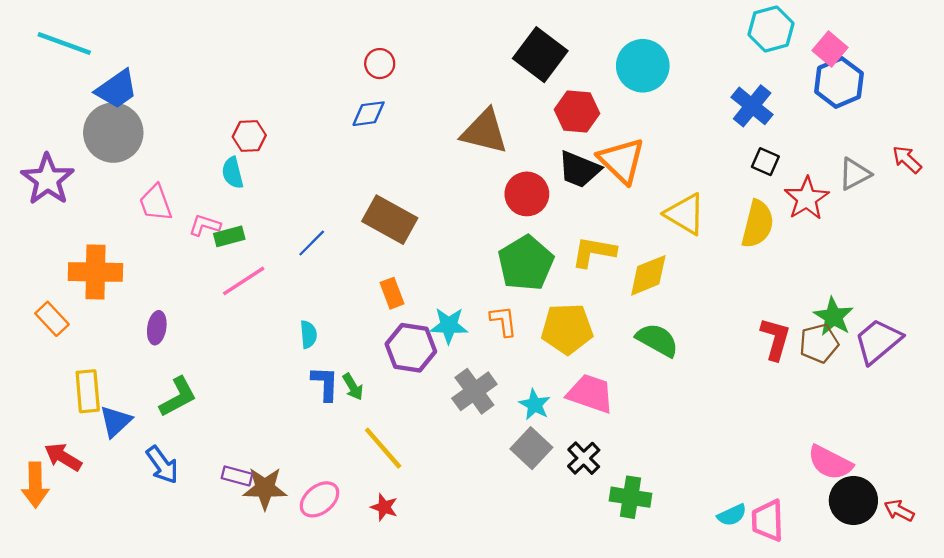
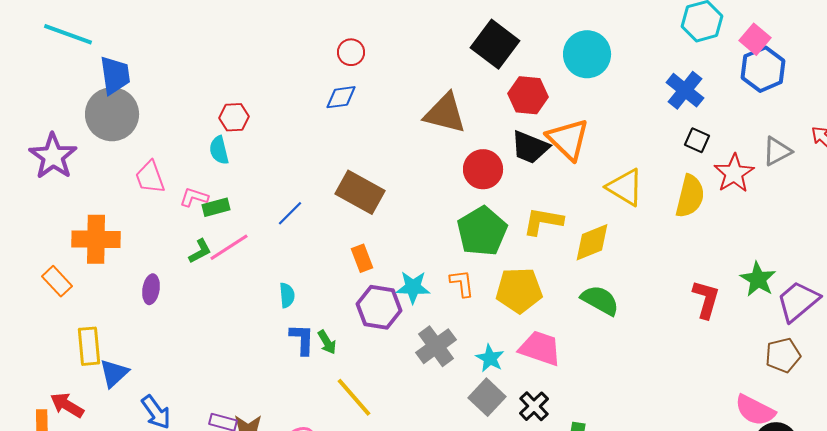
blue trapezoid: (117, 89) -> (115, 75), turned -63
brown pentagon: (819, 343) -> (783, 355), moved
green L-shape: (178, 397) -> (200, 251), moved, size x0.7

